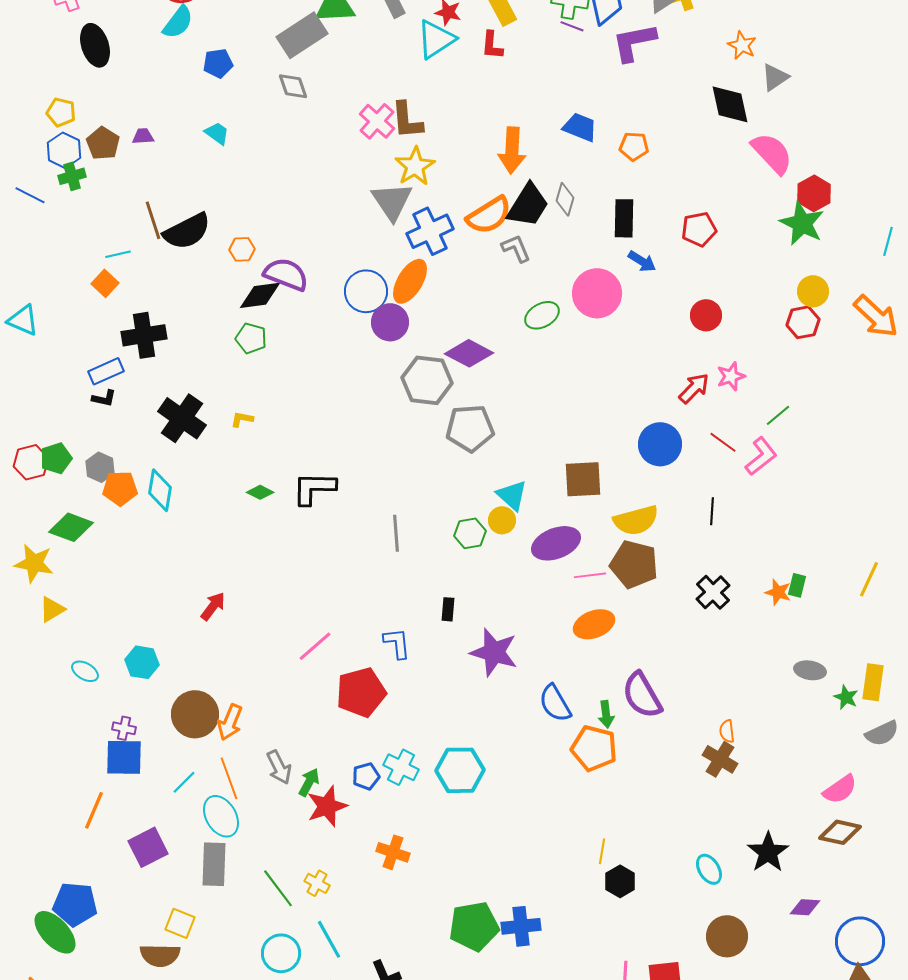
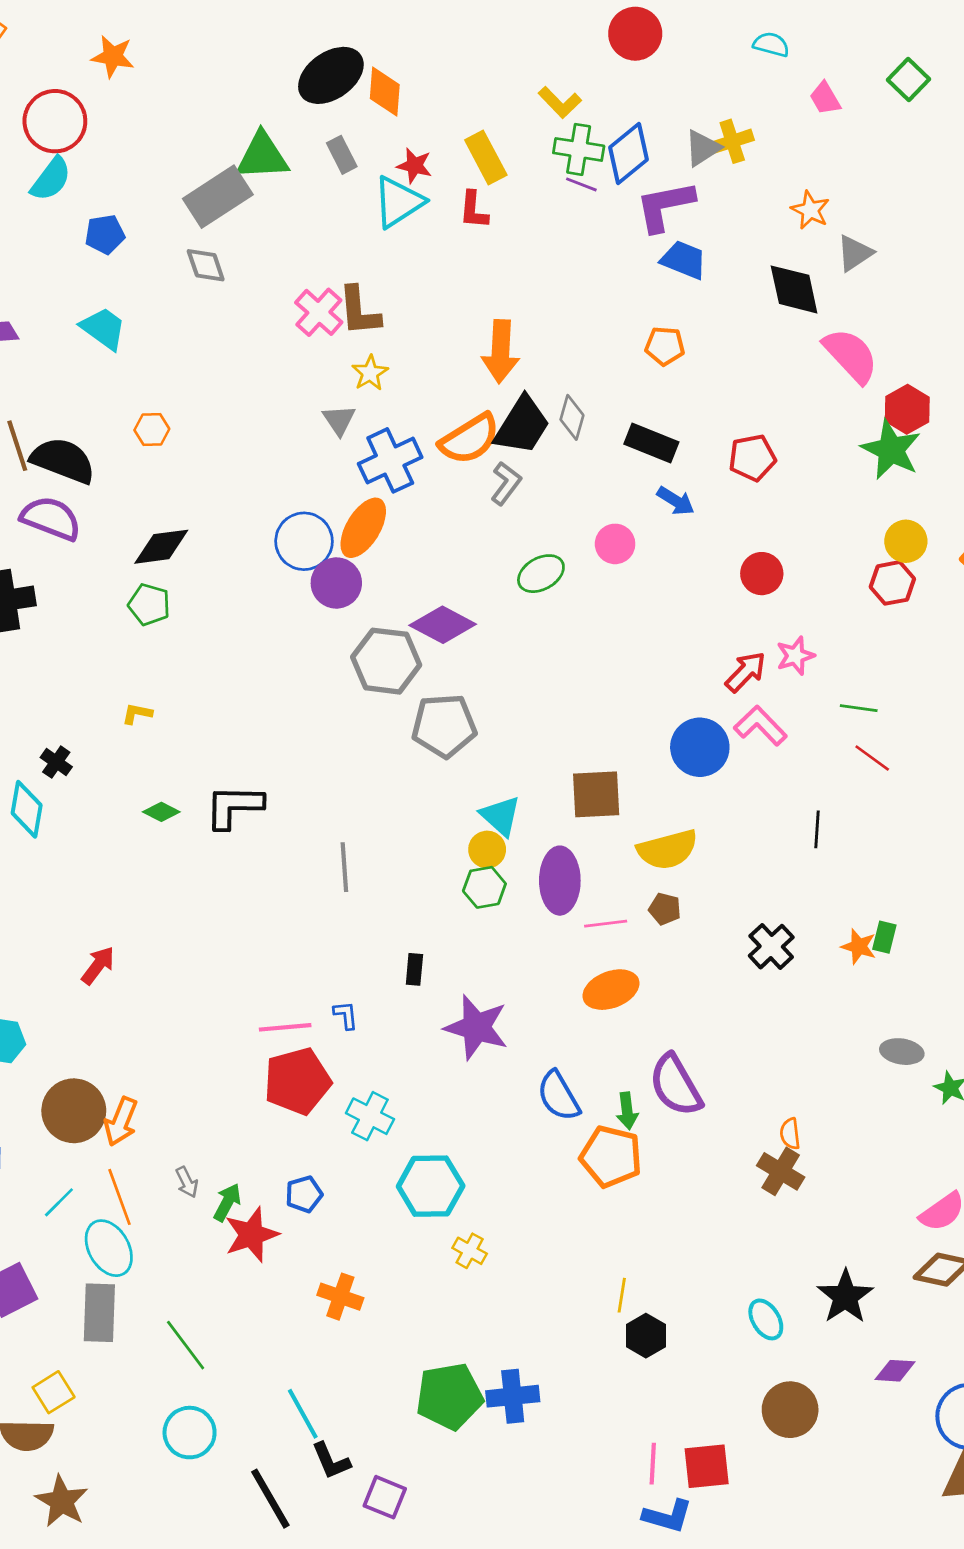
blue trapezoid: (580, 127) -> (684, 260), moved
cyan trapezoid: (217, 133) -> (103, 329), size x1.4
yellow star: (415, 166) -> (370, 373), size x0.7
gray triangle: (392, 201) -> (339, 420), size x0.6
black rectangle: (624, 218) -> (651, 443), turned -69
black semicircle: (187, 231) -> (63, 460), turned -132
gray L-shape: (516, 248) -> (506, 483), turned 60
orange hexagon: (242, 249) -> (152, 429), moved
purple semicircle: (286, 274) -> (51, 518), moved
pink circle: (597, 293) -> (615, 544), size x0.6
green line: (778, 415) -> (859, 708), turned 48
black cross: (182, 418) -> (56, 762), moved, size x0.5
red line: (723, 442) -> (872, 758), moved
pink L-shape: (761, 456) -> (760, 726), moved, turned -96
black line: (712, 511) -> (817, 829), moved
green hexagon: (470, 533) -> (484, 887), moved
purple ellipse: (556, 543) -> (560, 881), turned -69
brown pentagon: (634, 564) -> (665, 909), size x0.5
blue L-shape: (397, 643) -> (346, 1015), size x0.7
pink line: (315, 646) -> (285, 1027), moved, turned 36
gray arrow: (279, 767) -> (187, 1182), size x0.7
cyan cross: (401, 767) -> (370, 1116), moved
yellow cross: (317, 883) -> (470, 1251), moved
yellow square: (180, 923) -> (54, 1392), turned 36
cyan line: (329, 939) -> (303, 1414), moved

